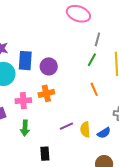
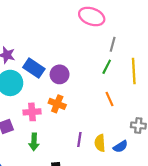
blue rectangle: (25, 61) -> (34, 68), turned -60
orange cross: (46, 93) -> (57, 104), turned 35
purple line: (66, 126) -> (79, 140), turned -56

